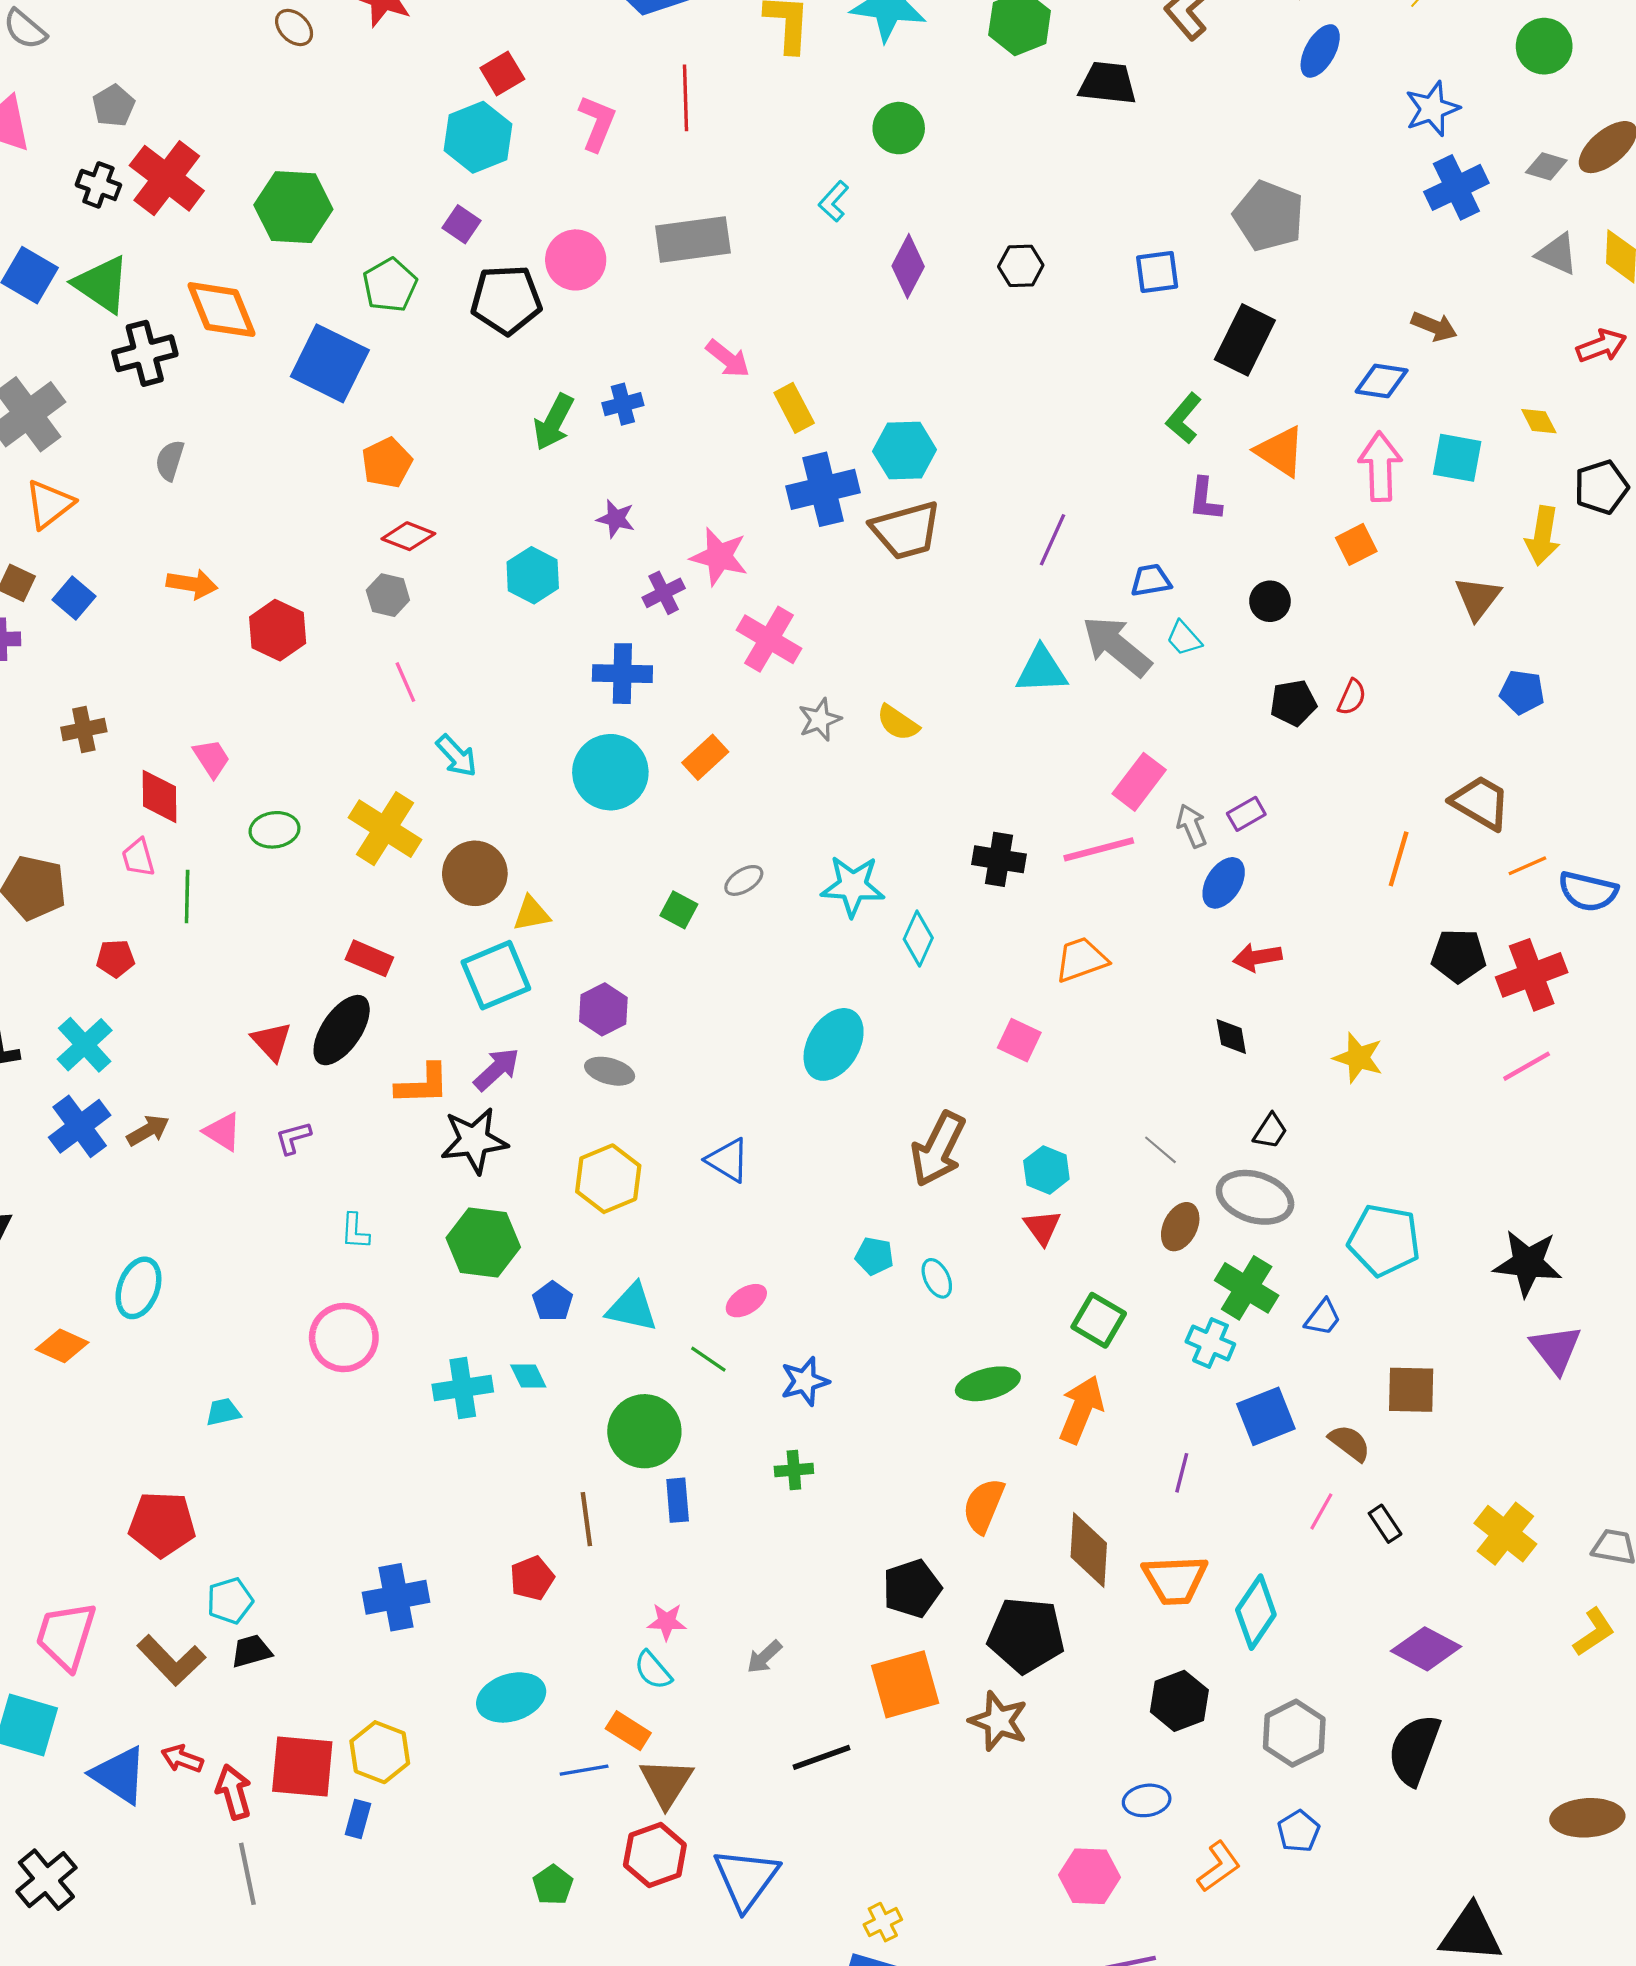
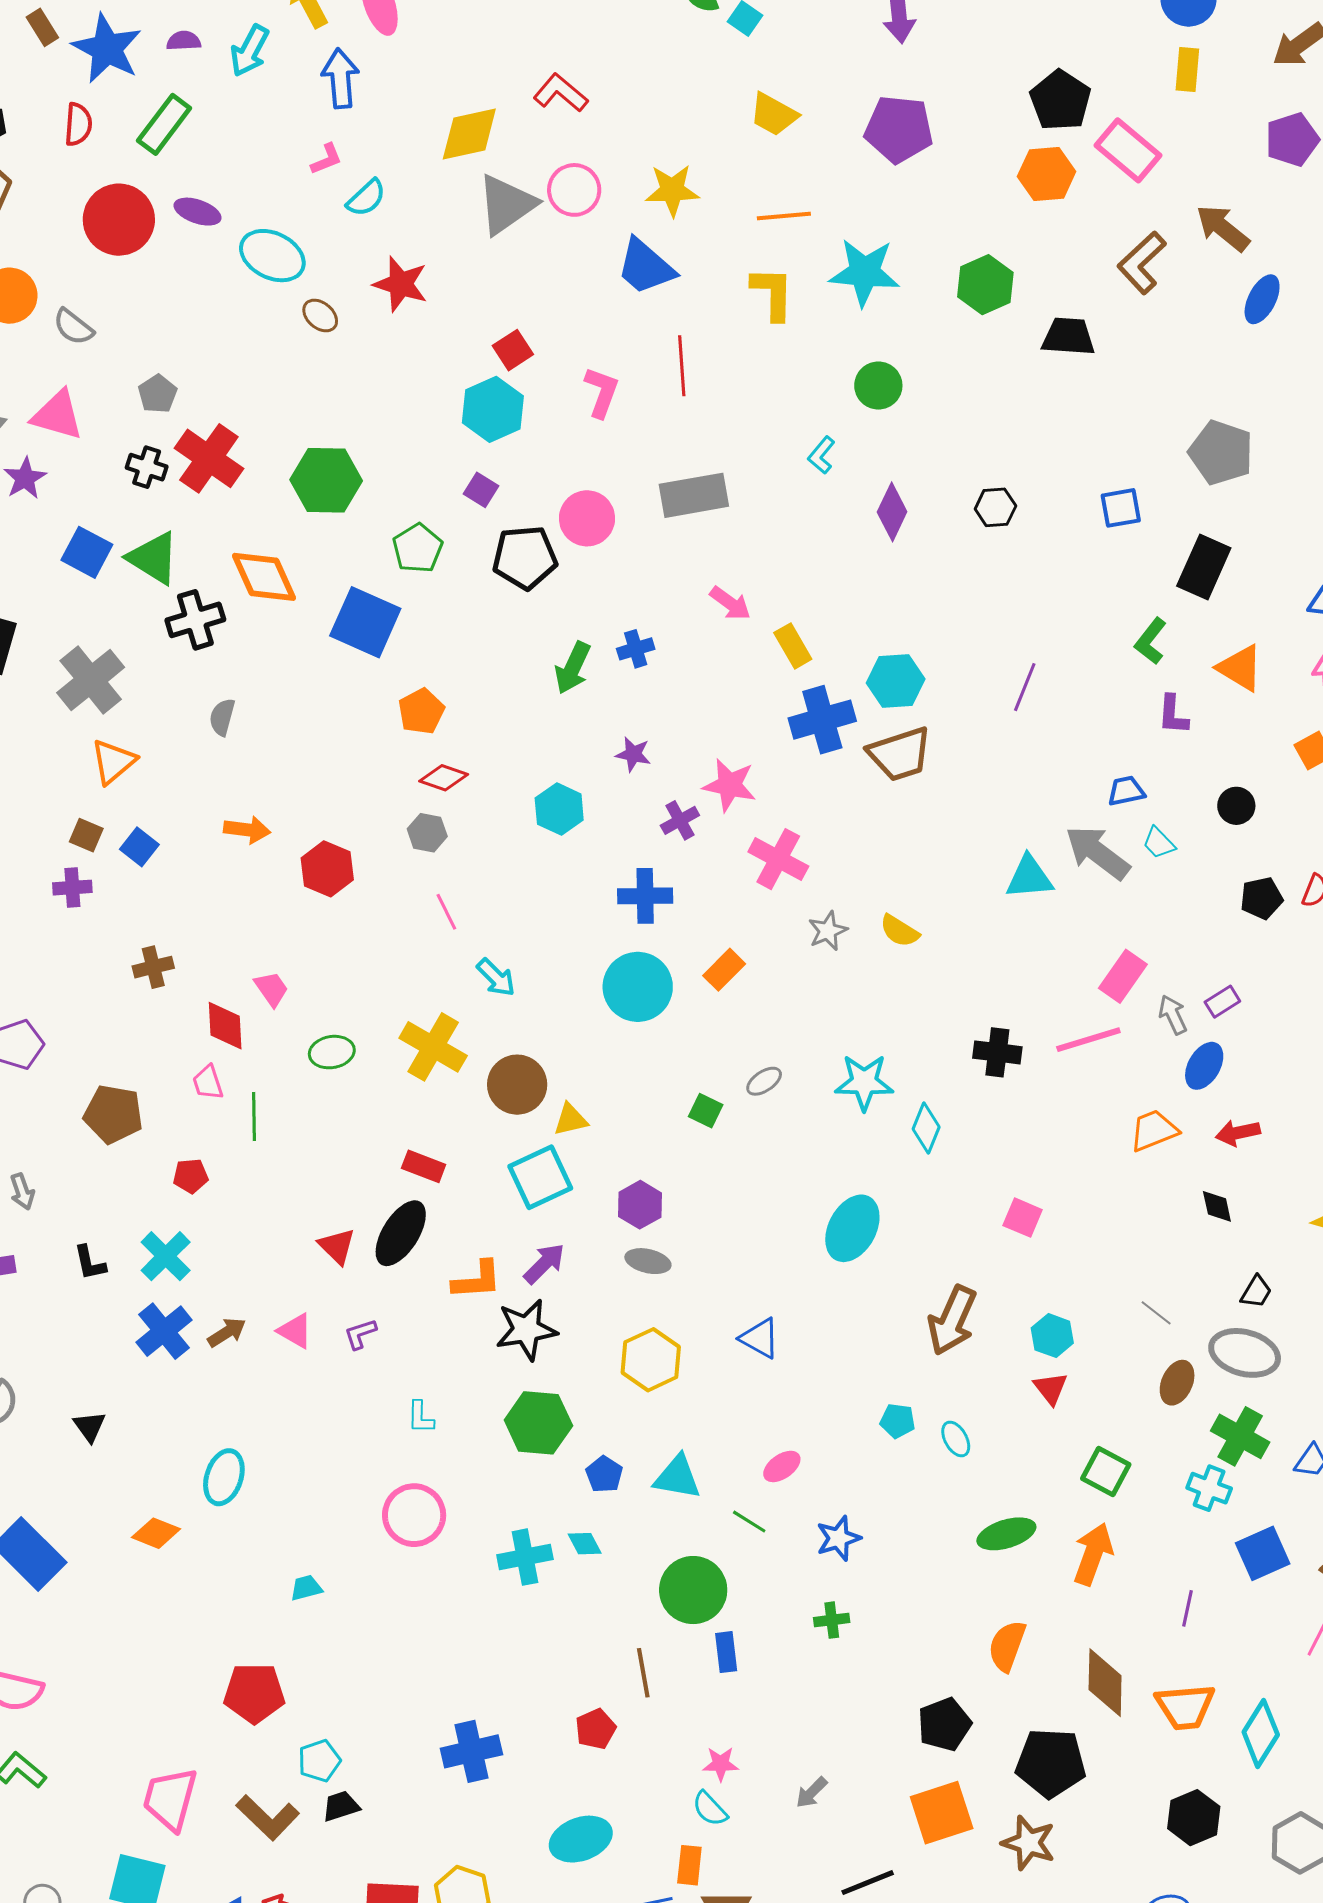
purple line: (1053, 540) -> (1025, 687), moved
orange trapezoid: (1081, 960) -> (1154, 1130), moved
orange rectangle: (628, 1731) -> (689, 1865), turned 66

